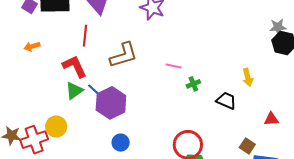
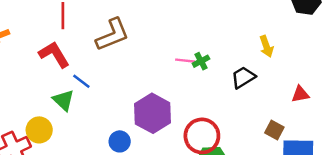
pink line: (174, 66) -> (185, 61), moved
green triangle: (74, 91) -> (64, 100), moved, turned -36
black trapezoid: (226, 101) -> (243, 77), turned -50
purple hexagon: (111, 103) -> (153, 113), moved

